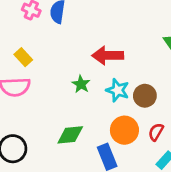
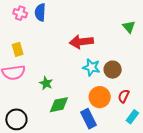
yellow rectangle: (23, 57) -> (18, 49), turned 32
green star: (81, 84) -> (46, 83), moved

